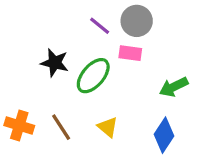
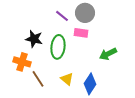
green ellipse: (93, 76) -> (58, 47), turned -35
orange cross: (19, 125) -> (22, 62), moved
blue diamond: (164, 135) -> (90, 84), moved

